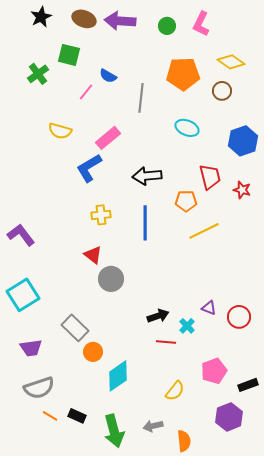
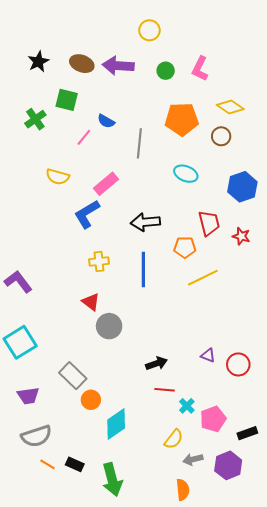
cyan cross: (187, 326) -> (187, 406), moved
gray arrow: (153, 426) -> (193, 459), moved

